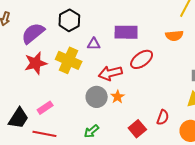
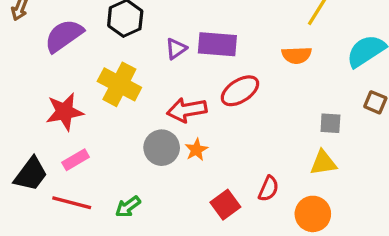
purple triangle: (94, 44) -> (176, 49), moved, turned -40
red star: (36, 63) -> (65, 112), moved
green arrow: (91, 131) -> (128, 207), moved

